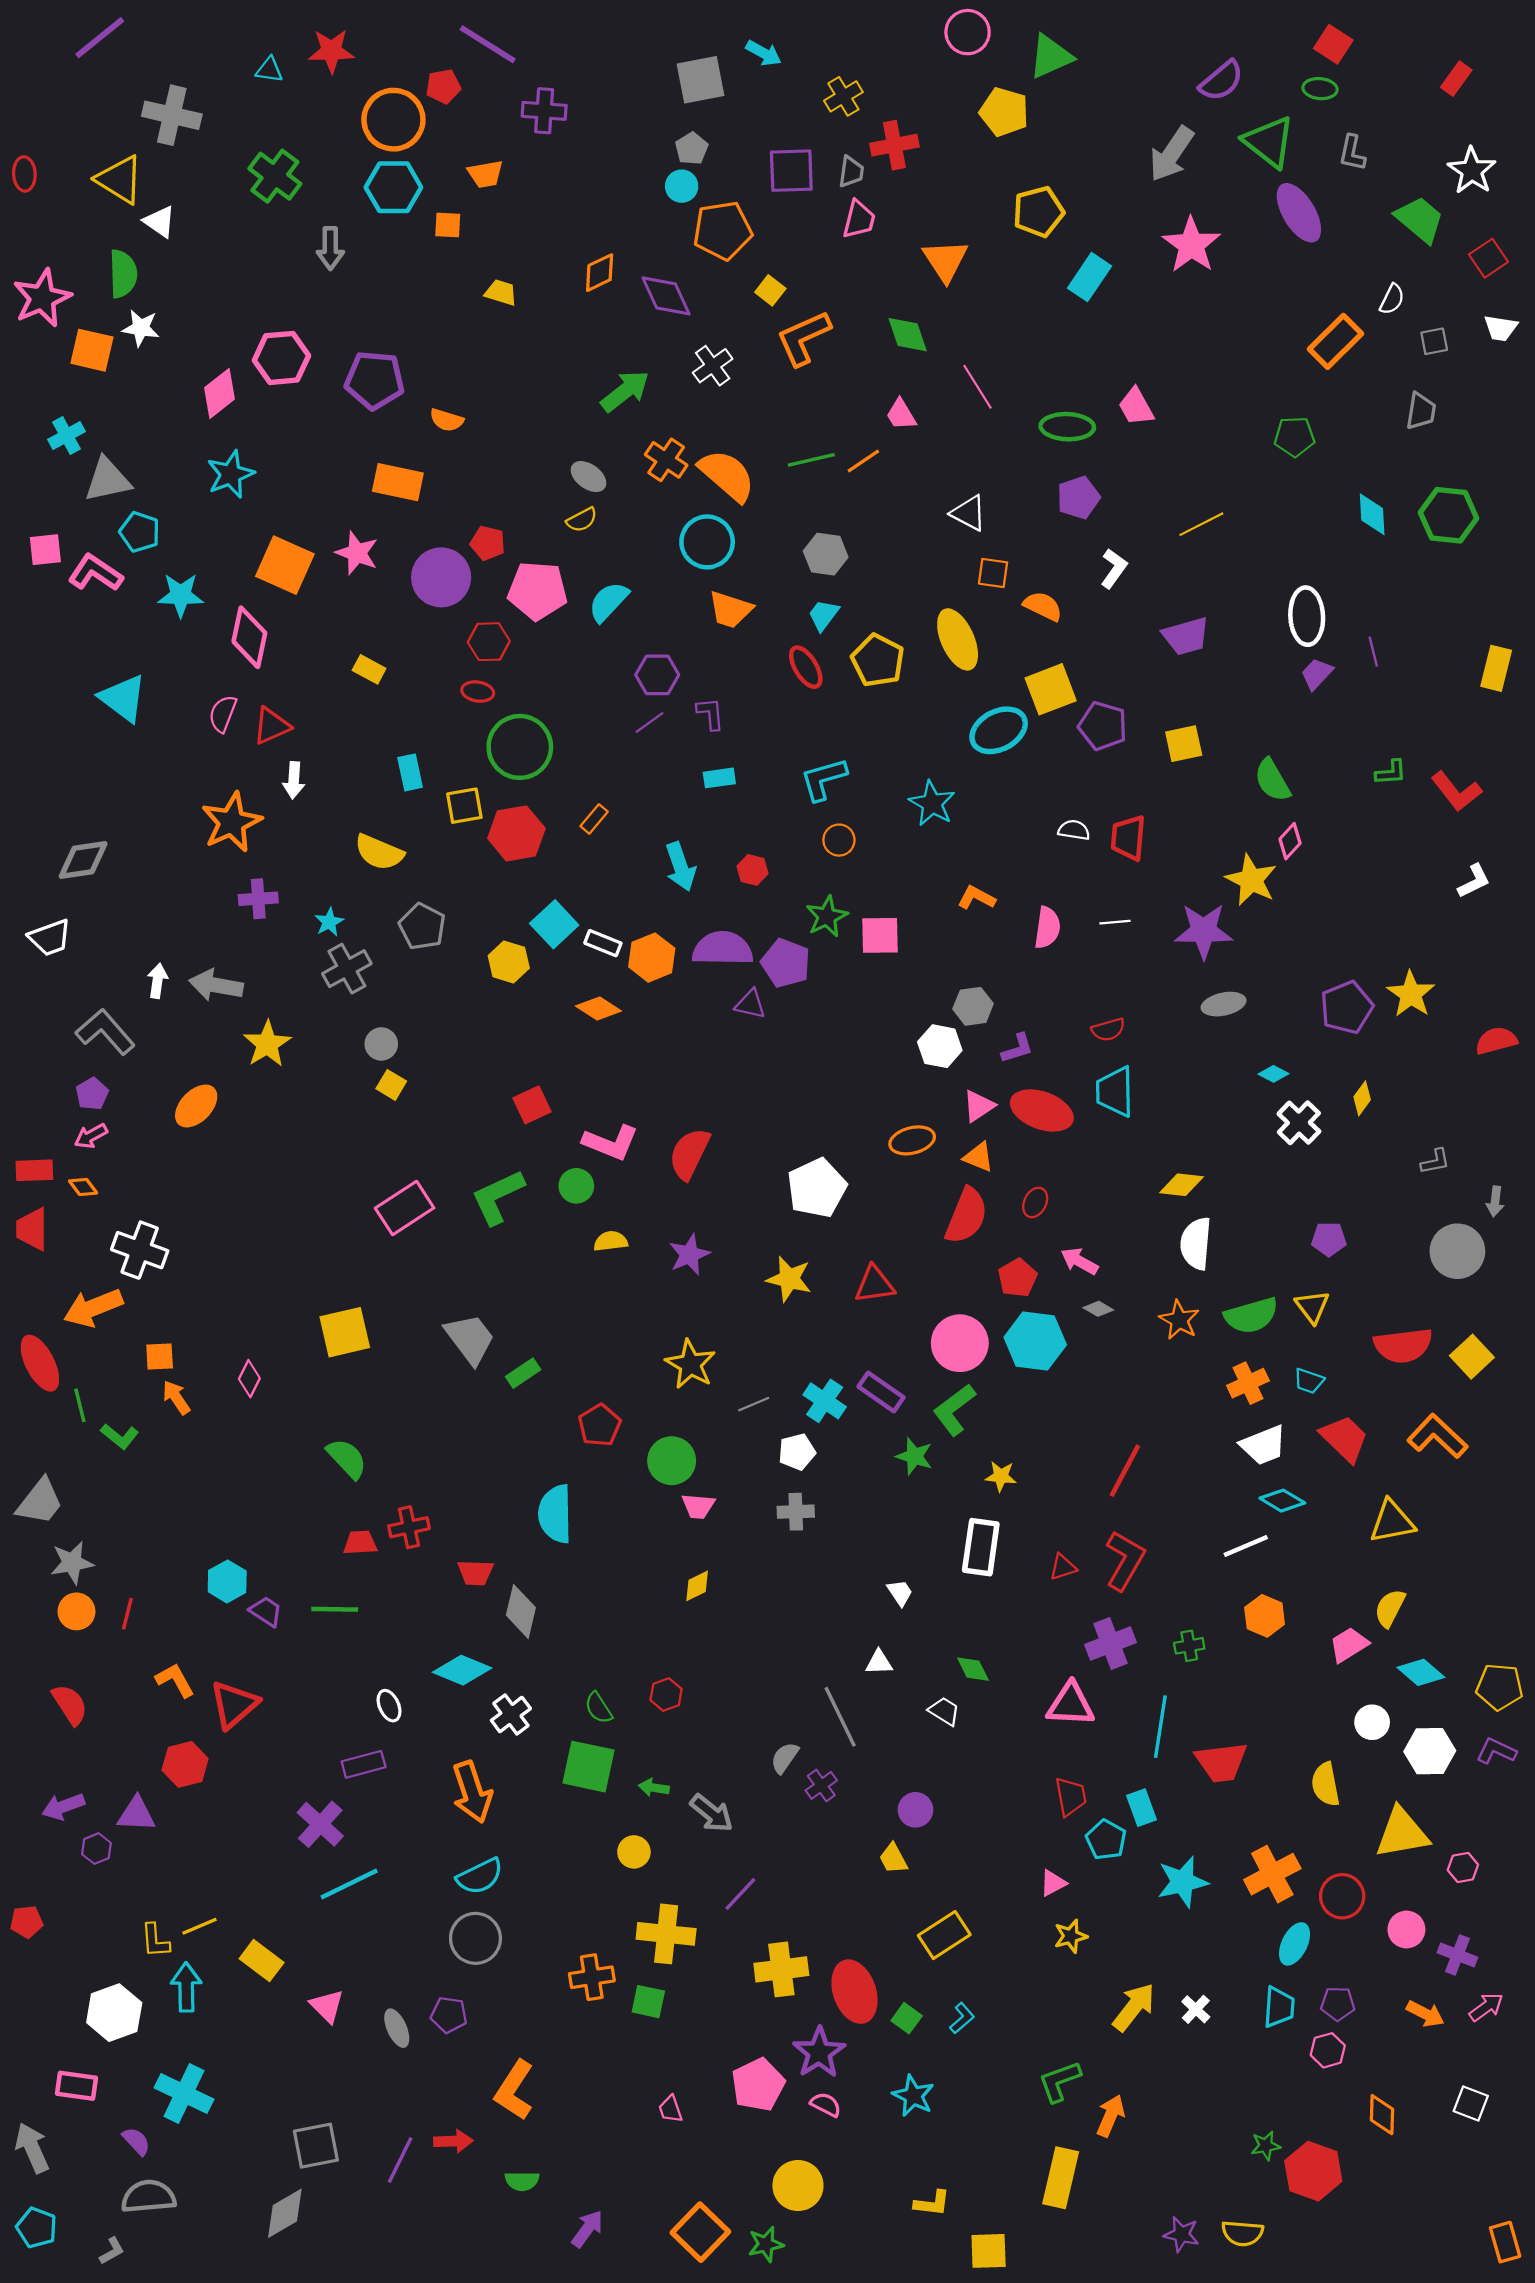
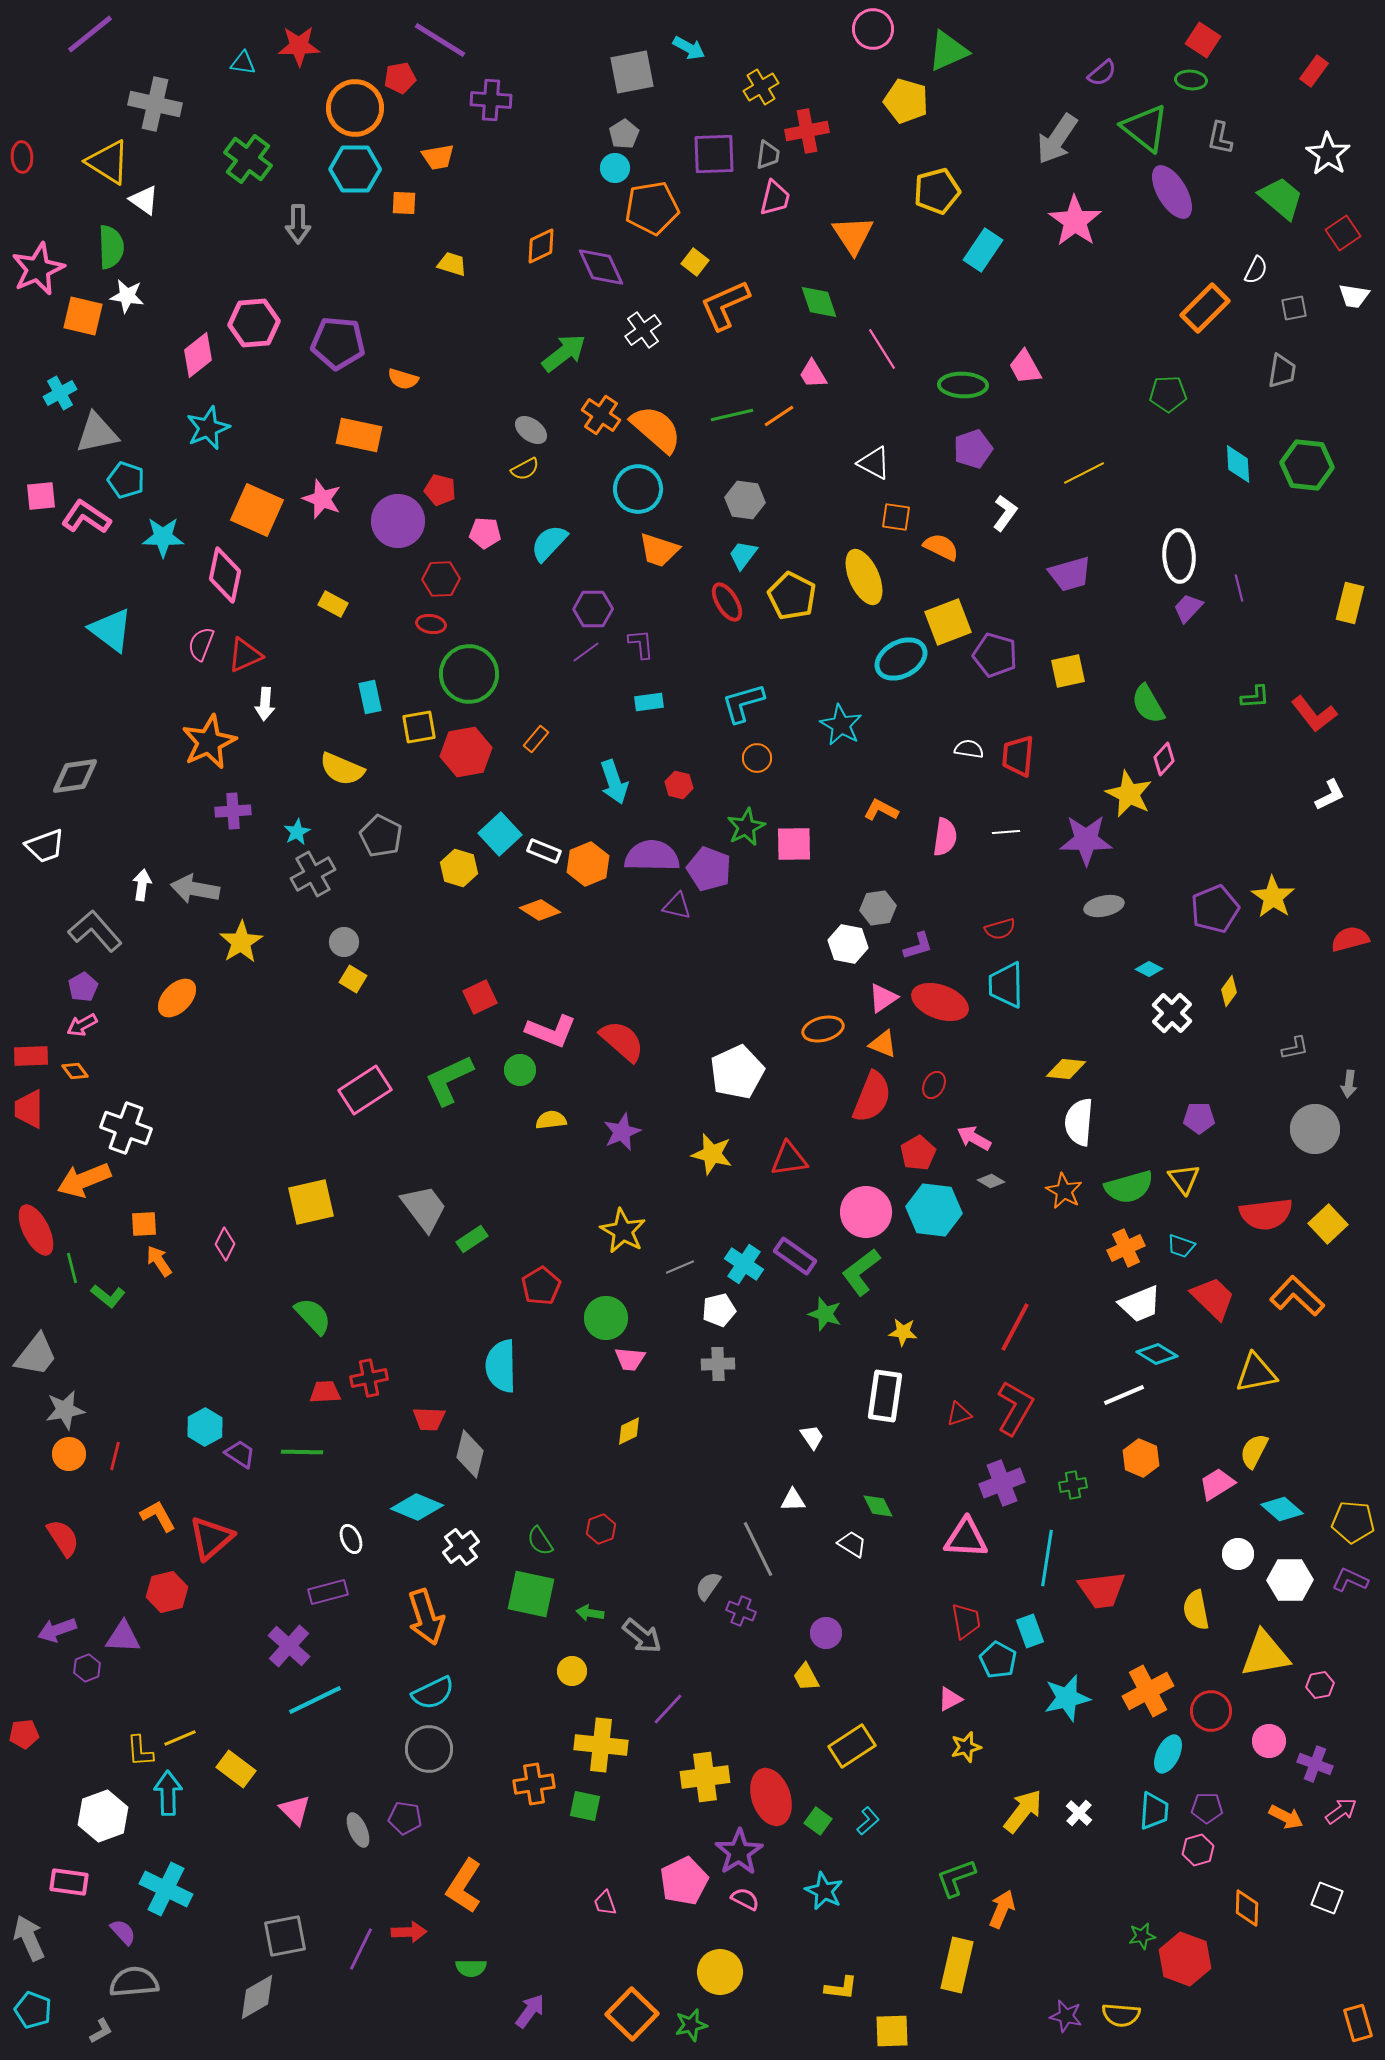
purple semicircle: (1221, 81) -> (1102, 73), size x0.7
pink pentagon: (538, 591) -> (485, 533), size x0.6
red semicircle: (689, 1154) -> (622, 1041), turned 105
purple cross: (821, 1785) -> (741, 1611), turned -32

